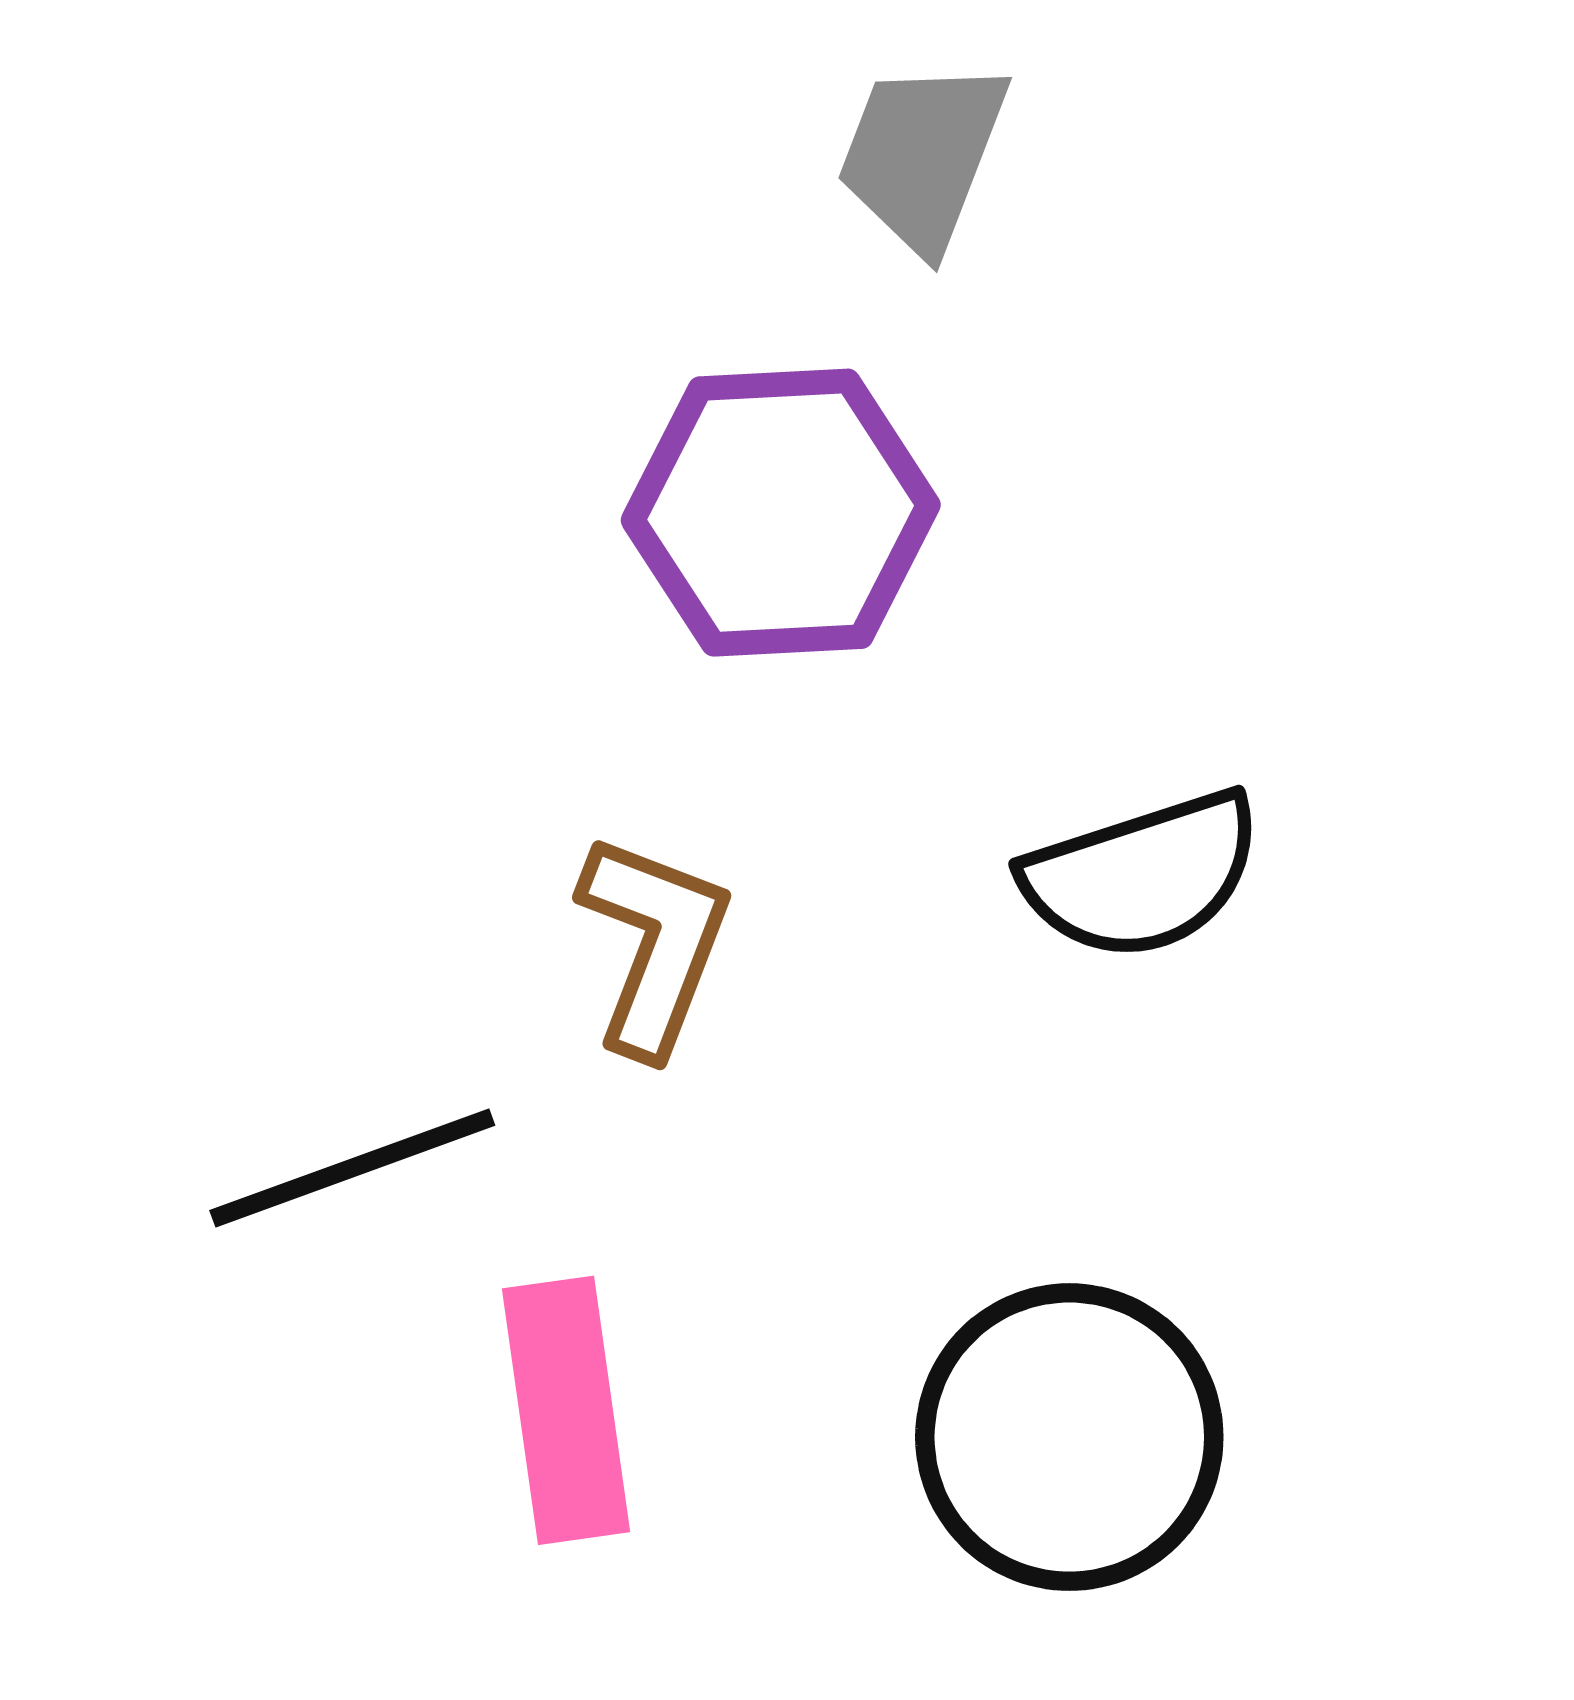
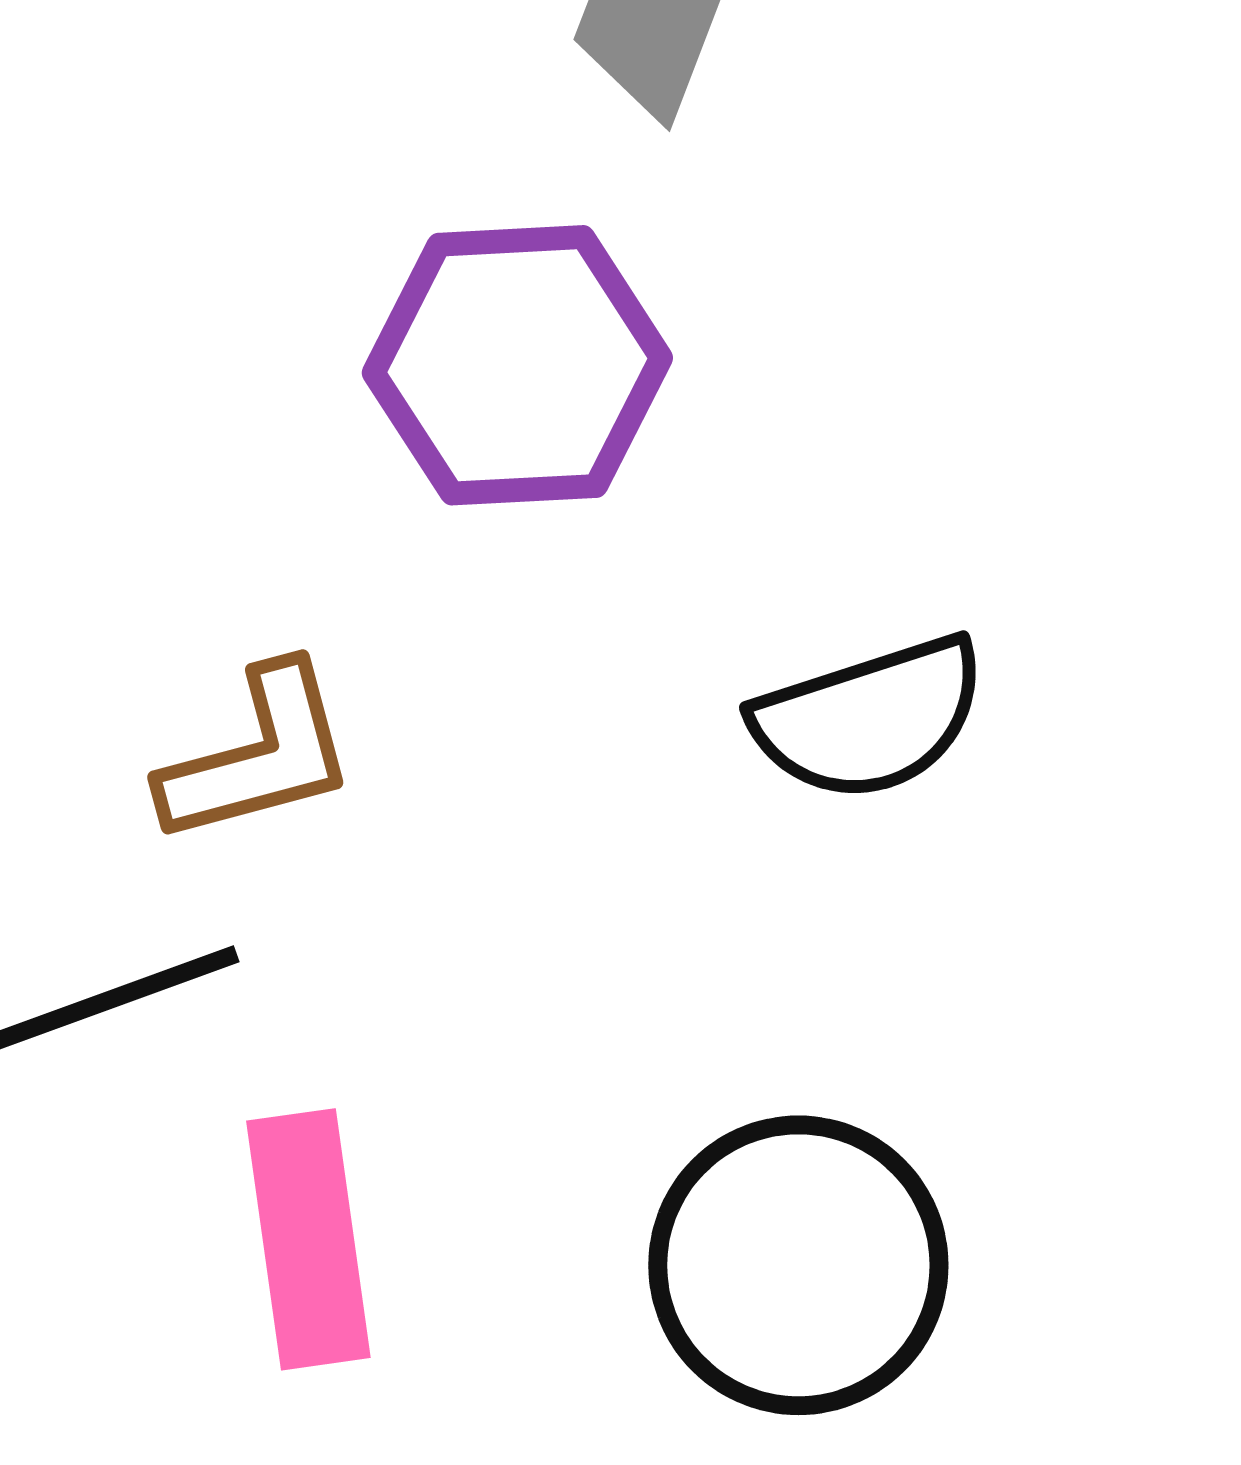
brown L-shape: (654, 944) -> (258, 755), moved, turned 54

